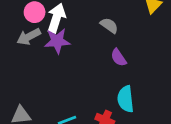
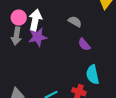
gray arrow: (29, 37) -> (16, 36), turned -48

